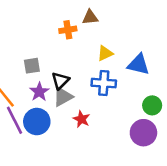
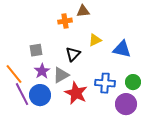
black triangle: (60, 81) -> (73, 54), moved
blue cross: (104, 83) -> (105, 83), moved
red star: (81, 119) -> (76, 93), size x1.6

